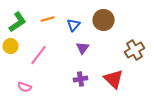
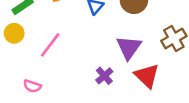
purple triangle: (83, 48) -> (129, 47), moved, size x1.5
purple cross: (81, 79) -> (104, 76), turned -32

